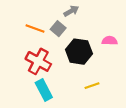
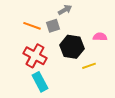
gray square: (58, 29) -> (53, 26), turned 32
yellow line: (92, 86) -> (89, 66), moved

